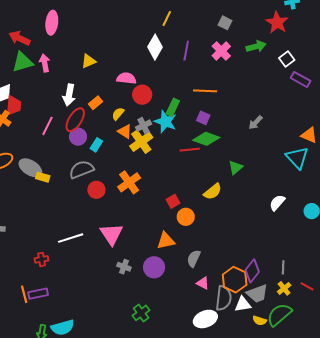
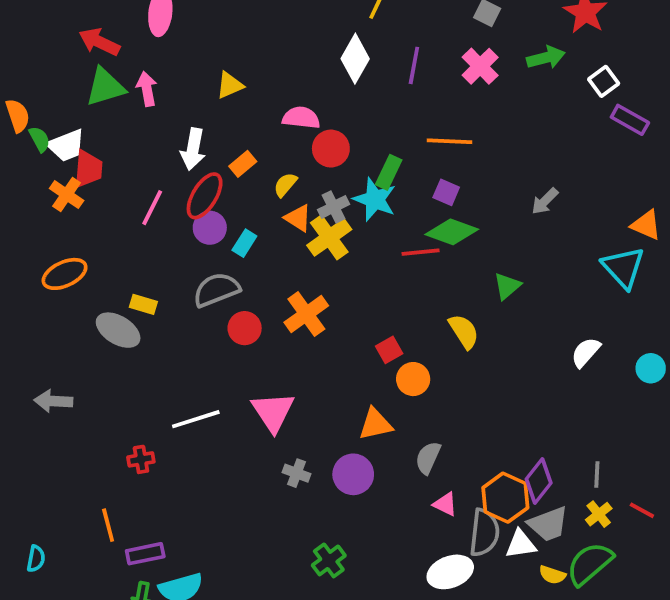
gray ellipse: (30, 168) -> (118, 330), moved
yellow semicircle: (213, 192) -> (464, 331), turned -84
purple rectangle: (38, 294) -> (145, 554), moved

